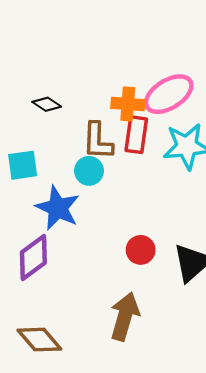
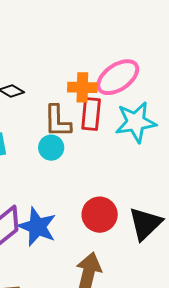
blue star: (58, 208) -> (37, 227), moved
red circle: (141, 250) -> (100, 215), size x1.4

